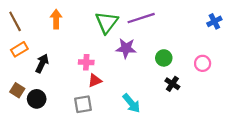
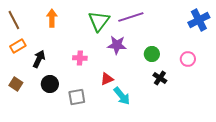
blue cross: (214, 21) -> (199, 20), size x1.5
red triangle: (95, 81) -> (107, 79), moved
black circle: (37, 99) -> (50, 84), moved

